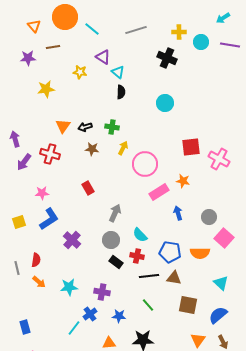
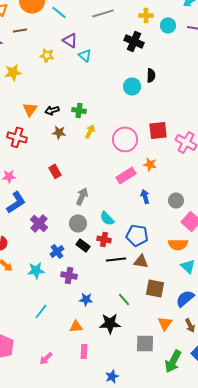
black semicircle: (121, 92) -> (151, 75), moved
pink circle: (145, 164) -> (125, 139), moved
orange semicircle: (200, 253) -> (178, 244), moved
green line: (148, 305) -> (124, 299), moved
blue cross: (90, 314) -> (57, 251), moved

